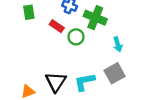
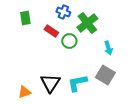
green cross: (95, 18) -> (87, 23), turned 30
gray square: (115, 73) -> (105, 75), turned -30

